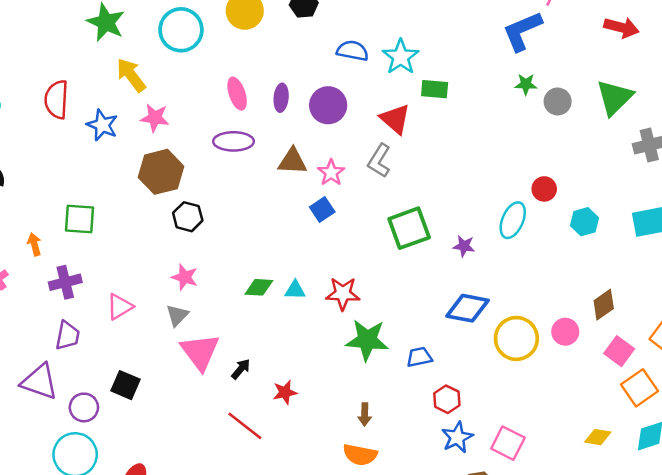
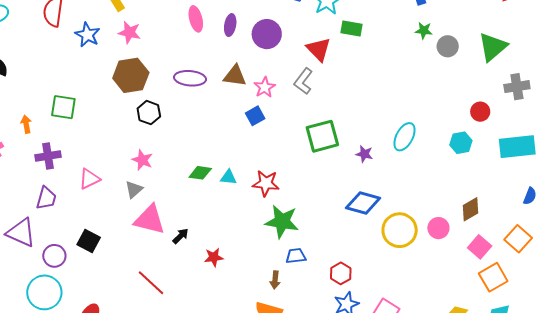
purple ellipse: (234, 141) -> (190, 78), moved
red circle: (544, 189) -> (480, 112), moved
pink triangle: (200, 352) -> (150, 220), turned -44
blue trapezoid: (419, 357) -> (296, 256), moved
red line: (245, 426) -> (151, 283), moved

